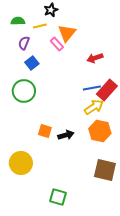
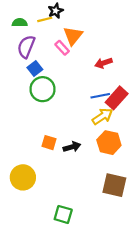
yellow line: (40, 26) -> (45, 19), moved
purple semicircle: (24, 43) -> (26, 47), size x1.5
green circle: (24, 91) -> (42, 89), moved

